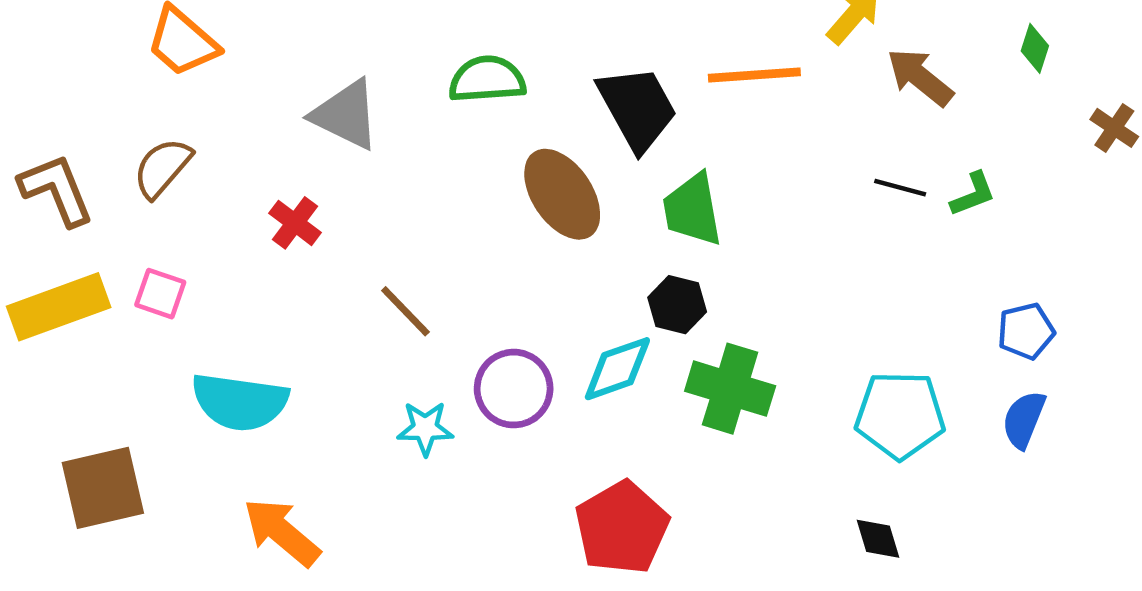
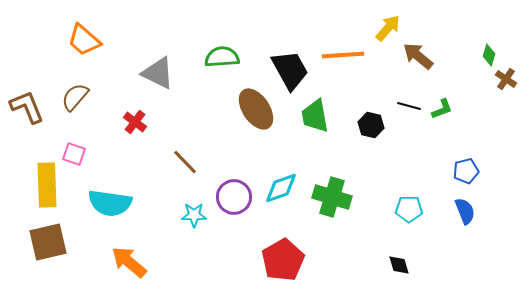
green diamond: (1035, 48) -> (489, 55), moved
black hexagon: (677, 305) -> (371, 125), moved
yellow rectangle: (59, 307) -> (47, 185), moved, turned -72
cyan pentagon: (900, 415) -> (409, 209), size x0.7
blue semicircle: (1024, 419) -> (465, 211), turned 136

